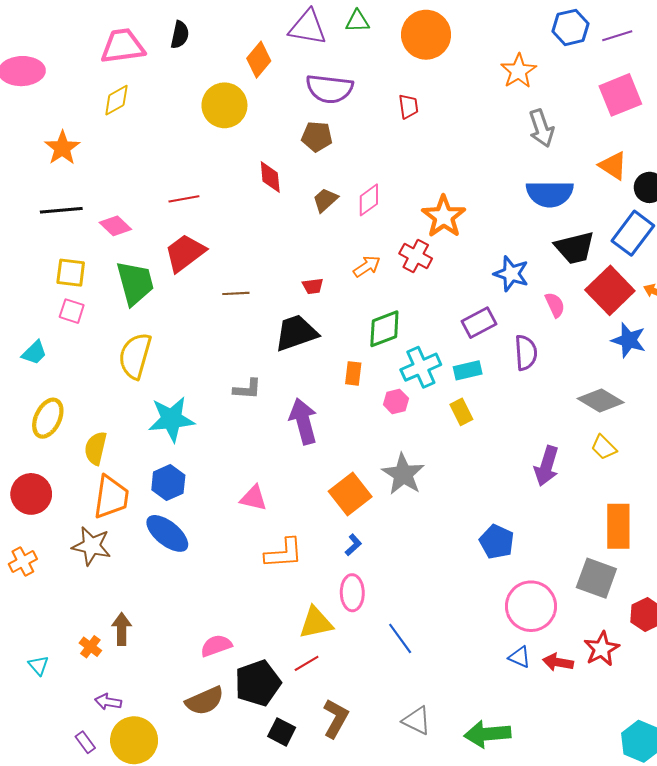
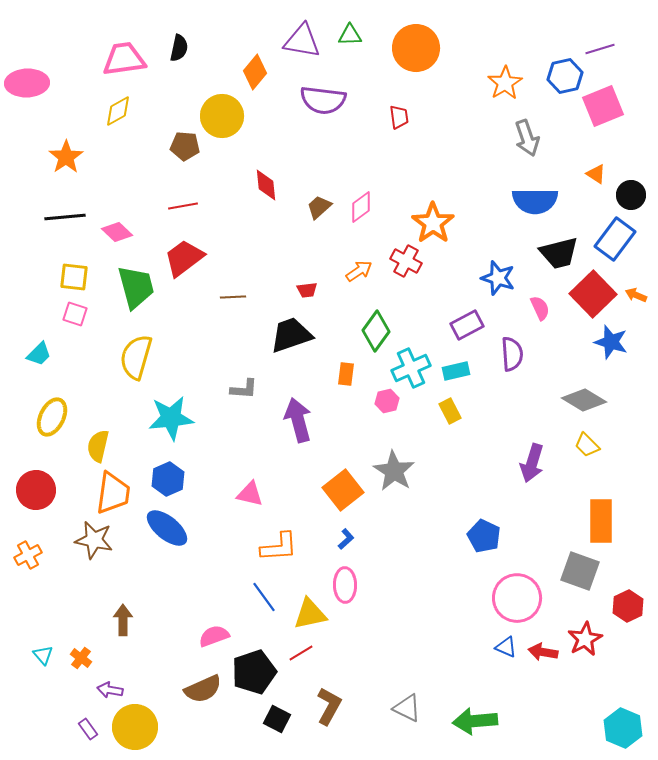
blue hexagon: (570, 27) -> (565, 76), moved
brown pentagon: (317, 137) -> (185, 146), moved
orange triangle: (613, 166) -> (596, 174), size x0.7
green diamond: (384, 329) -> (376, 331), turned -33
blue line: (400, 638) -> (264, 597), moved
orange cross: (90, 647) -> (81, 658), moved

